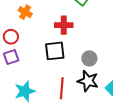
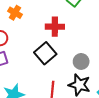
black square: (55, 51) -> (45, 53), turned -35

